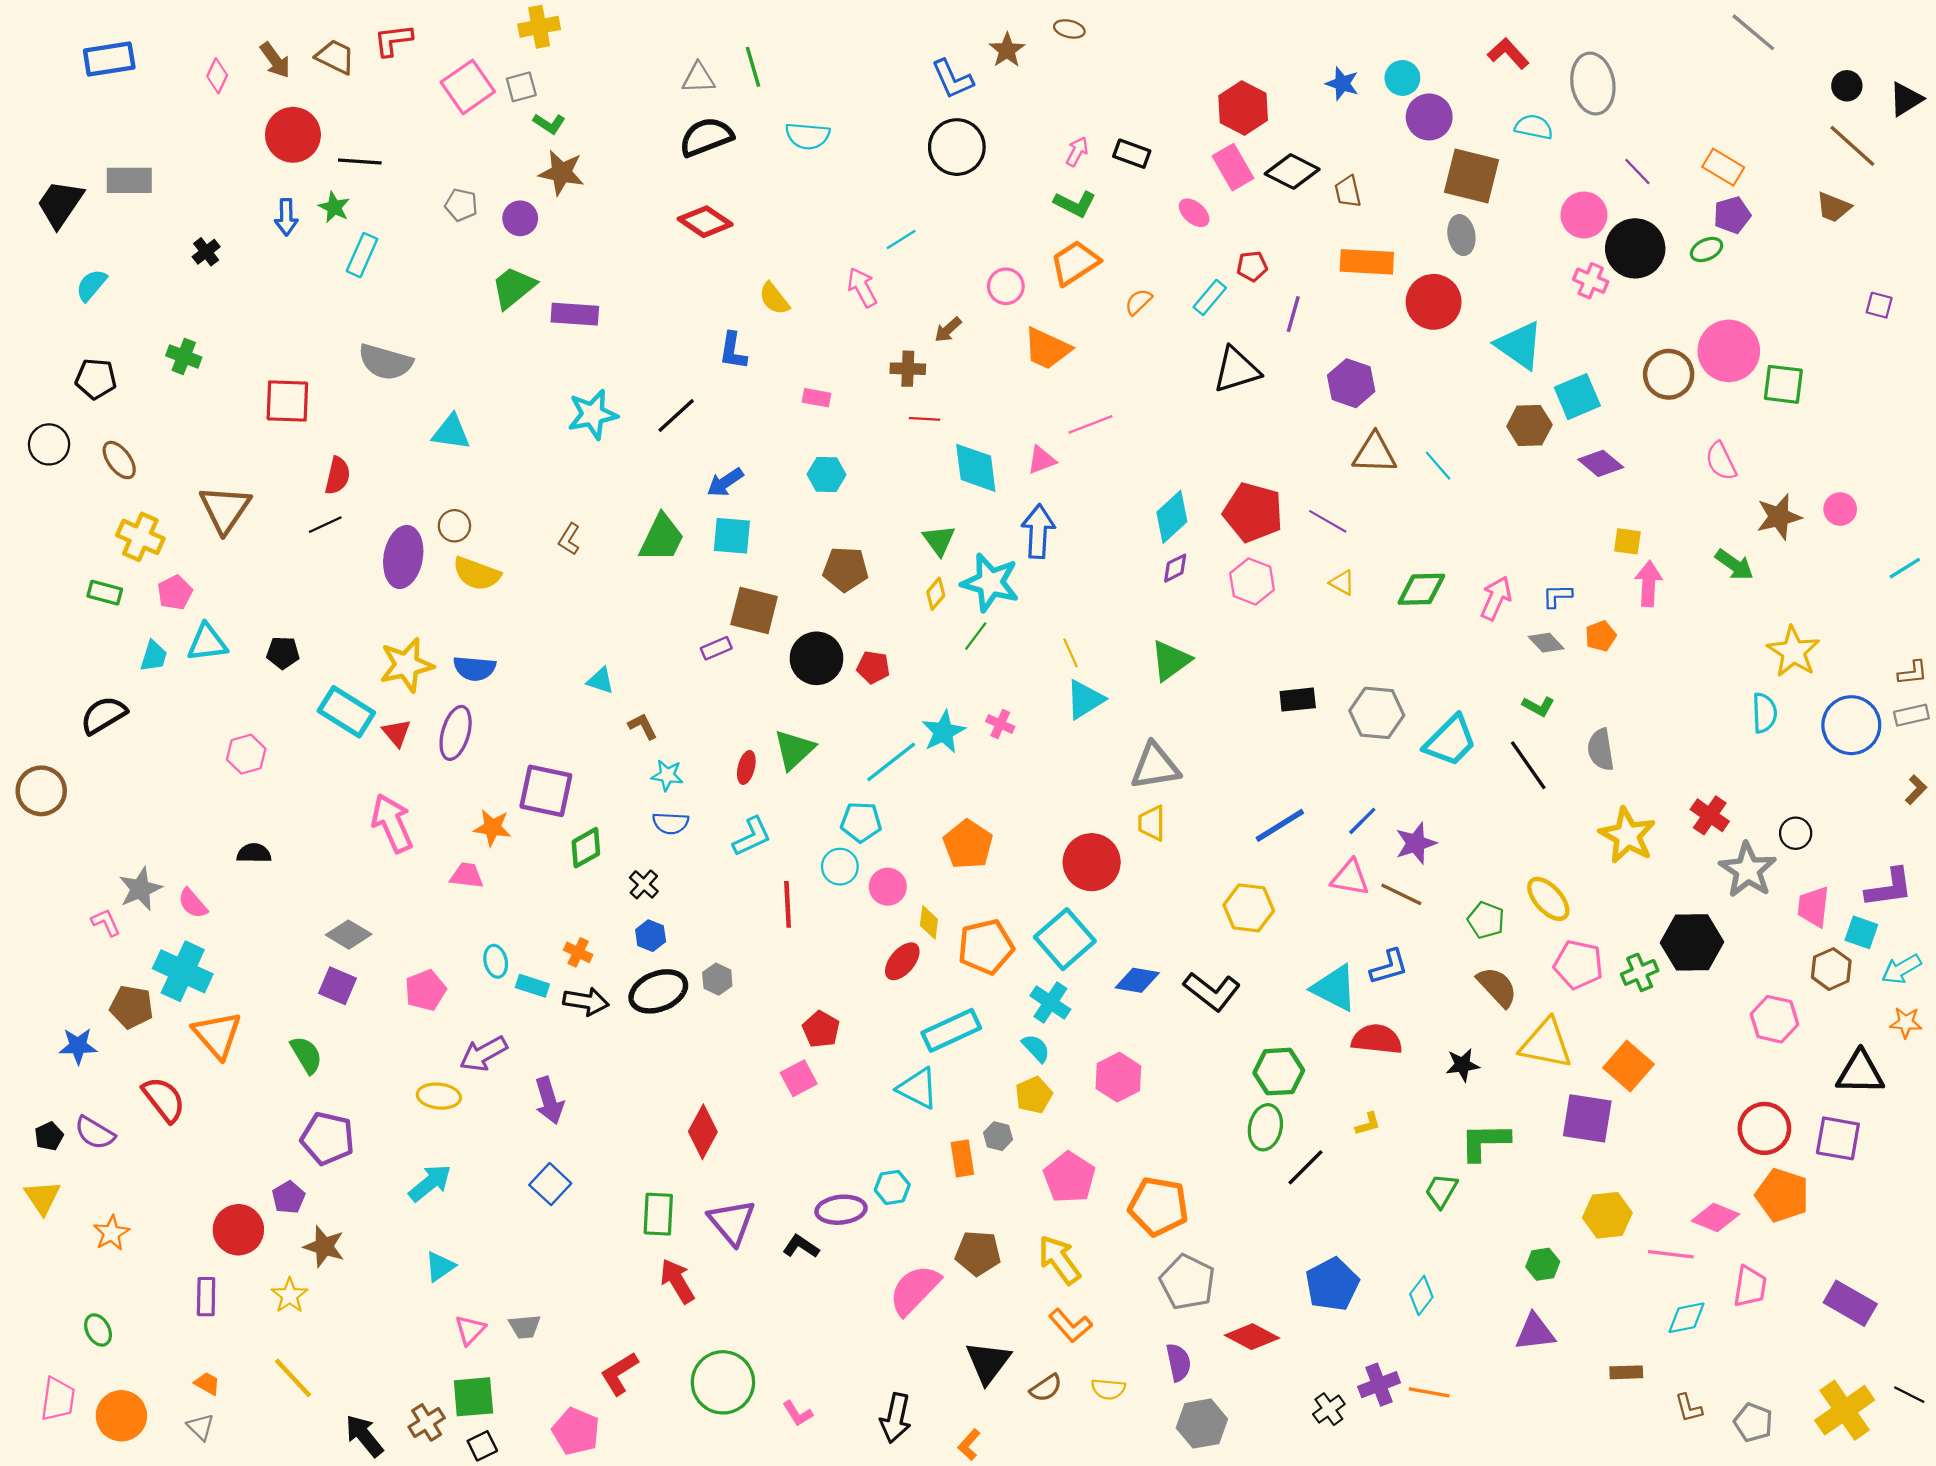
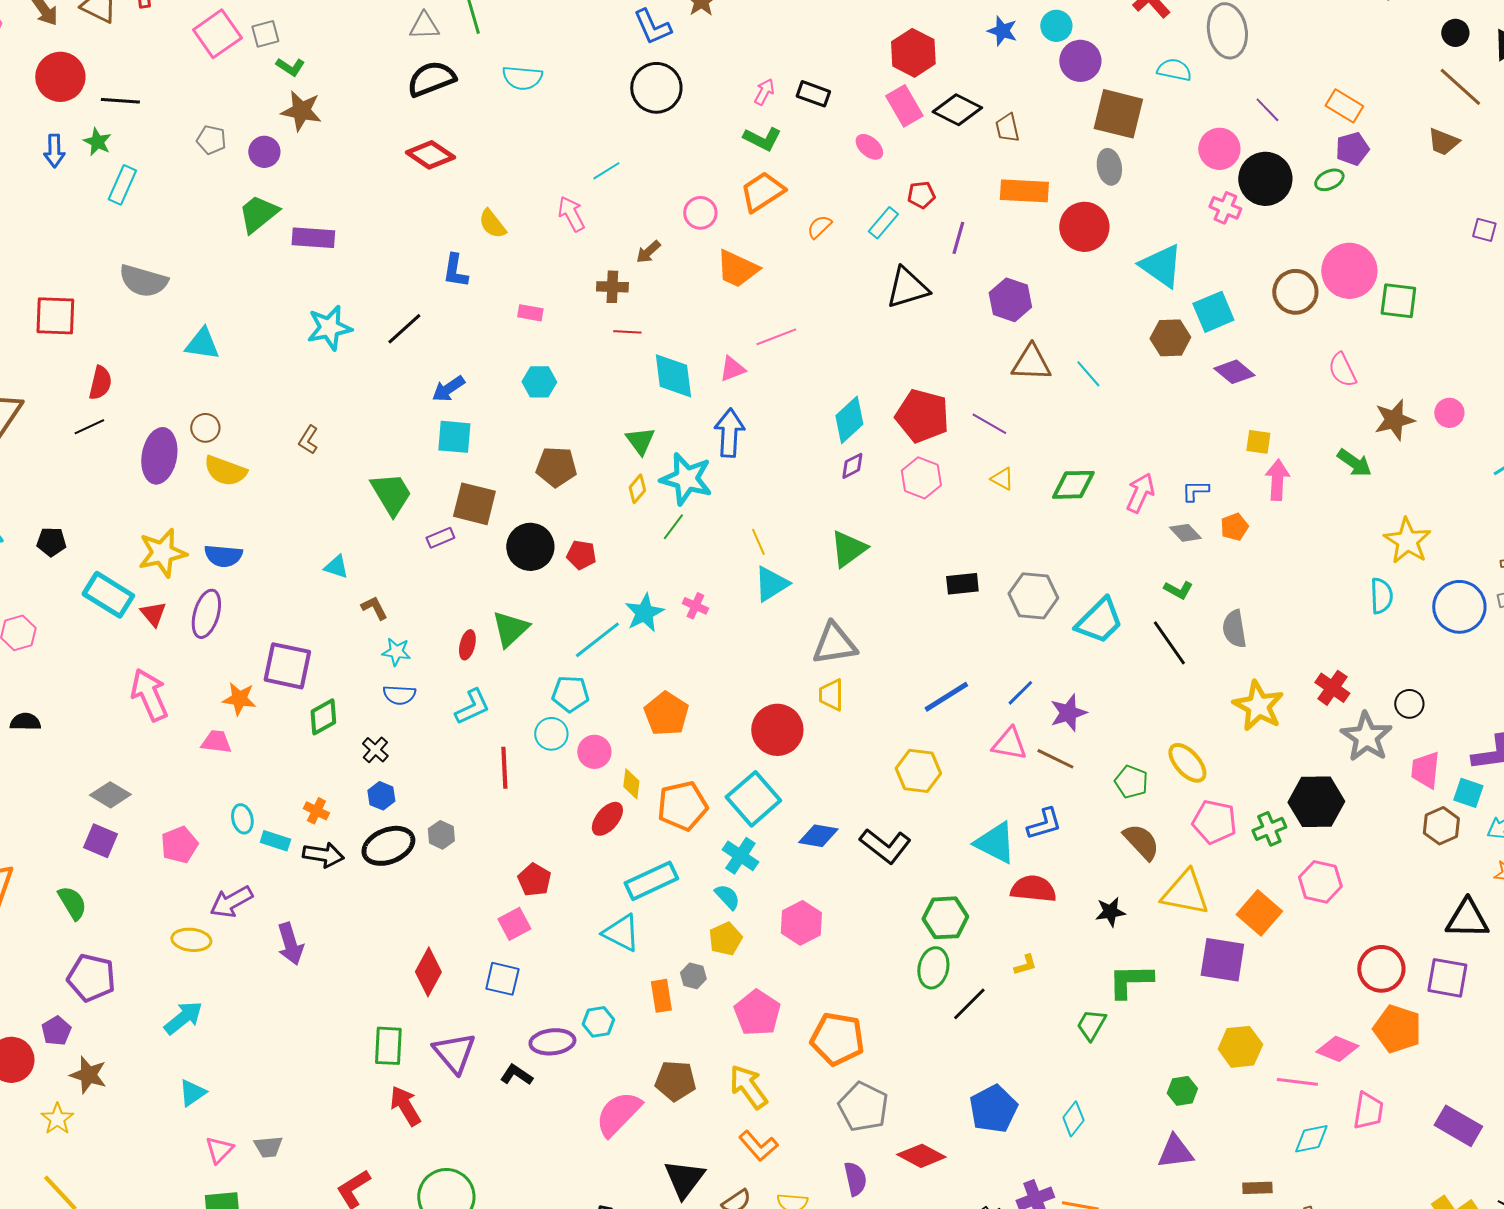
green trapezoid: (662, 538) -> (391, 494), moved, turned -57
pink hexagon: (1774, 1019) -> (1320, 882), moved
blue square: (550, 1184) -> (502, 979), moved, turned -30

